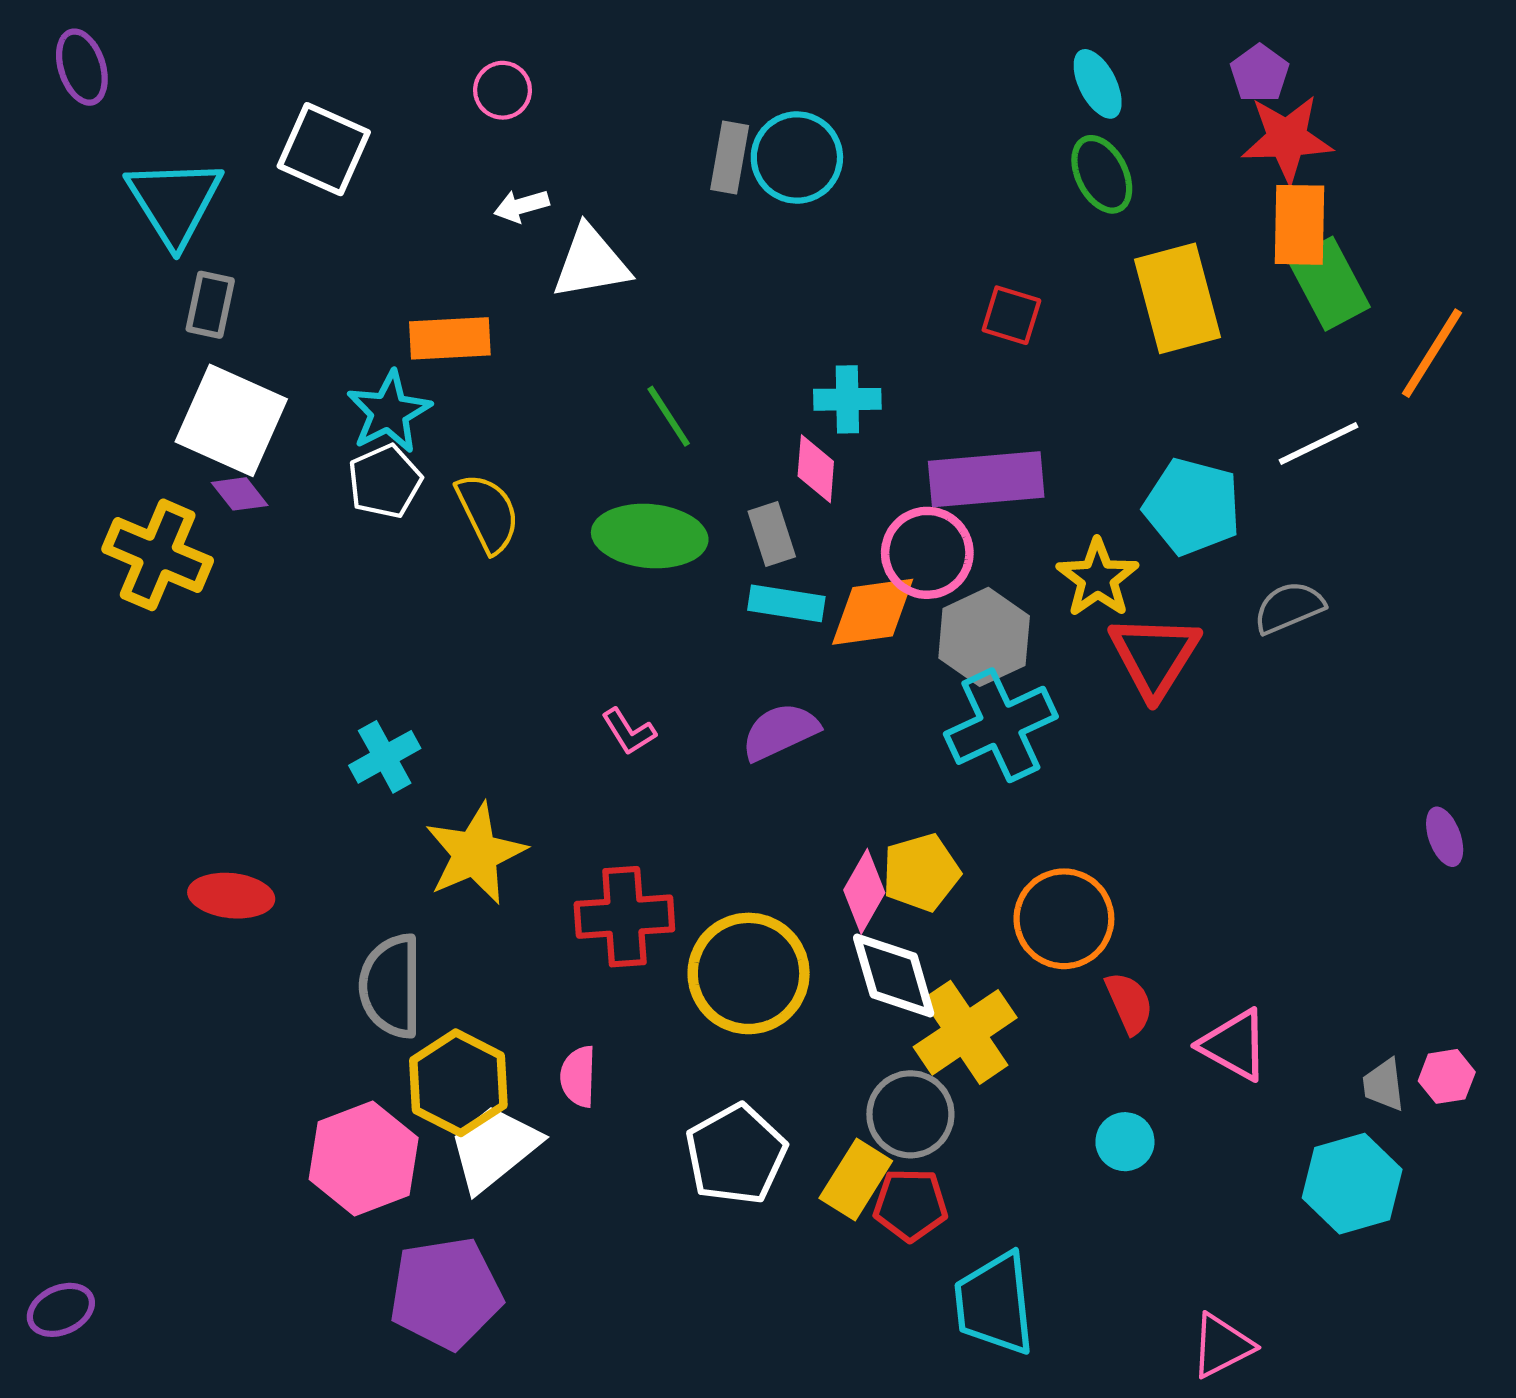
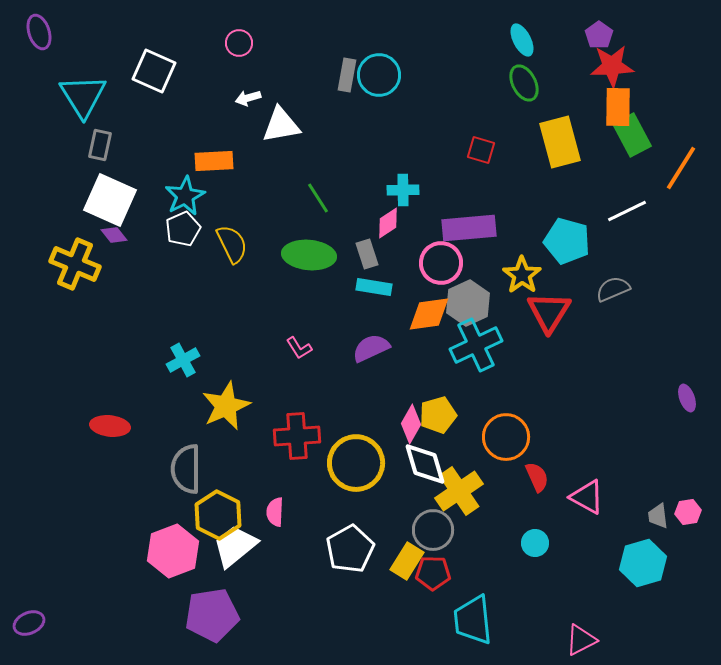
pink diamond: (816, 469) -> (388, 223), turned 52
orange diamond: (873, 612) -> (429, 314), moved

